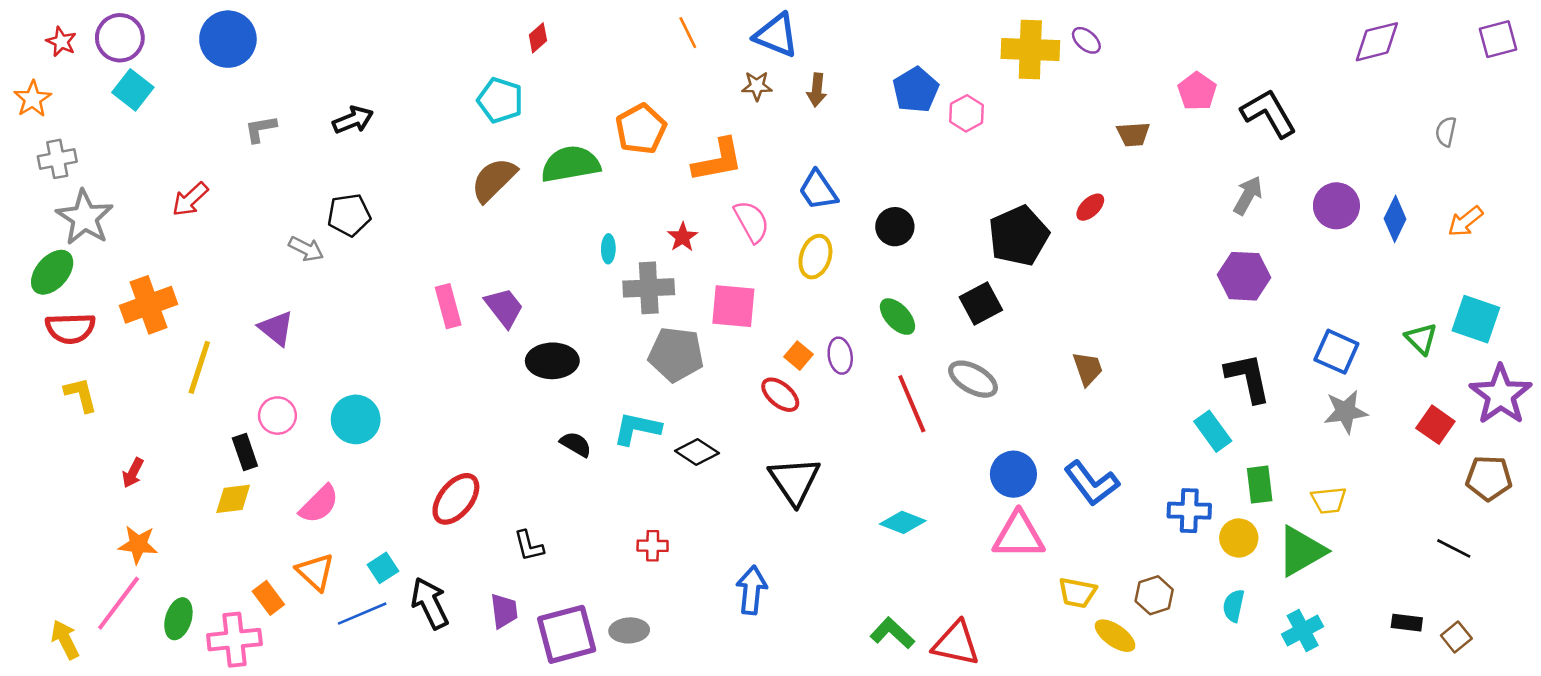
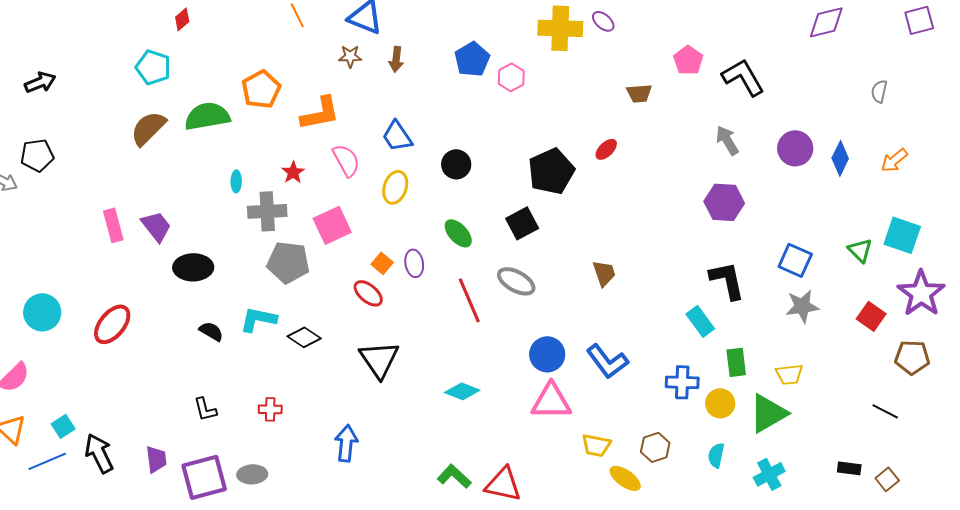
gray arrow: (1248, 195) -> (727, 140), turned -60
pink square: (733, 306) -> (332, 225), turned -30
red ellipse: (456, 499) -> (112, 324), moved
black L-shape: (529, 546) -> (205, 409), moved

